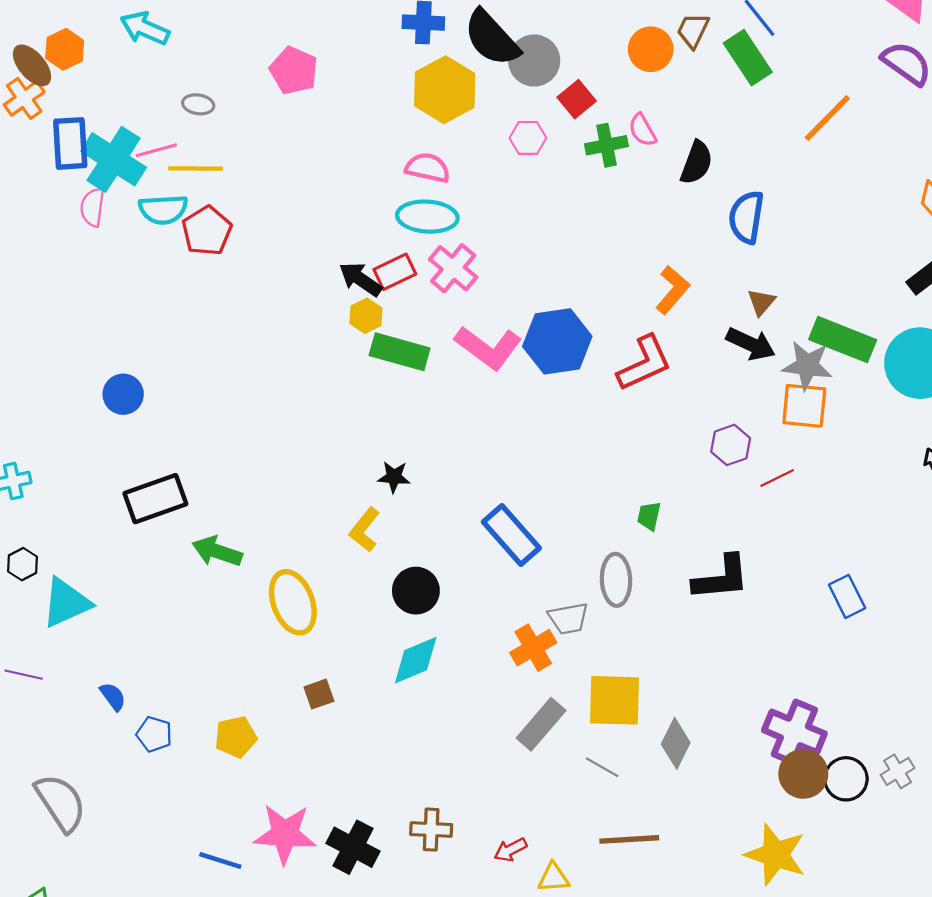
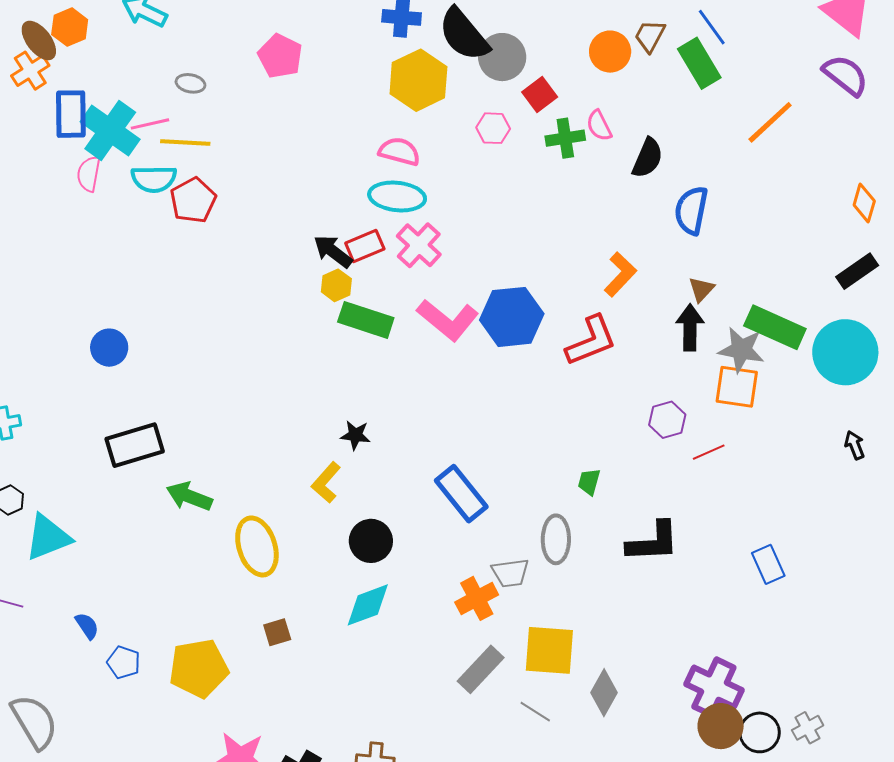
black arrow: (751, 344) -> (690, 327), turned -117
yellow pentagon: (236, 737) -> (199, 668), size x1.5

